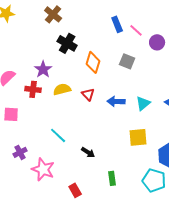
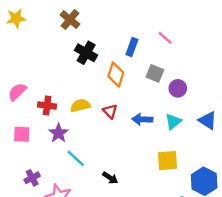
blue rectangle: (117, 24) -> (132, 47), moved, turned 42
purple circle: (157, 42) -> (178, 88), moved
purple star: (43, 69) -> (59, 133), moved

